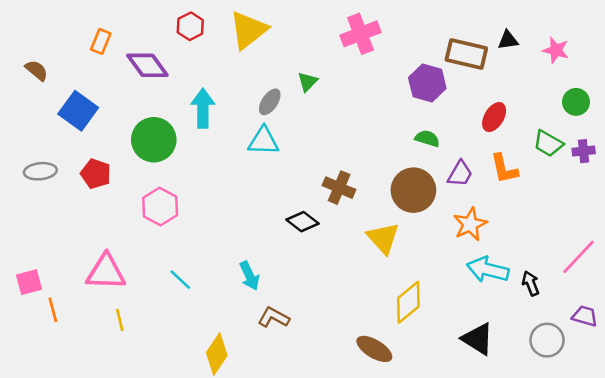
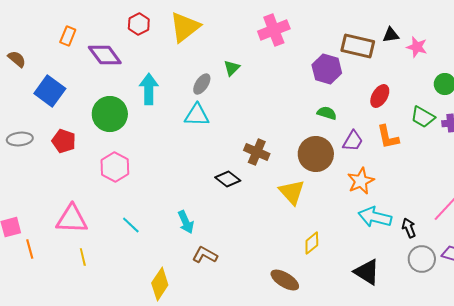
pink star: (556, 50) -> (417, 47), moved
yellow diamond: (408, 302) -> (312, 243), size x0.7
gray circle: (547, 340) -> (422, 259), moved

